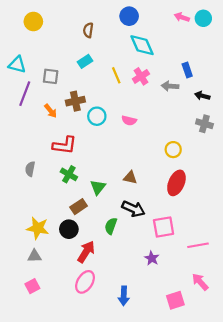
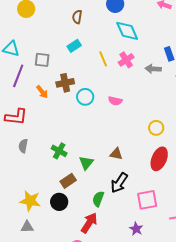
red L-shape: (65, 145) -> (16, 117), moved
black arrow: (133, 209) -> (119, 183), turned 100
red arrow: (86, 252) -> (89, 223), moved

